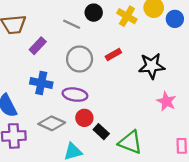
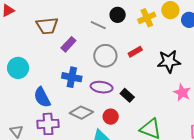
yellow cross: (127, 16) -> (147, 18), turned 36
red circle: (84, 118) -> (111, 117), moved
black rectangle: (101, 132) -> (127, 95), moved

